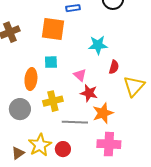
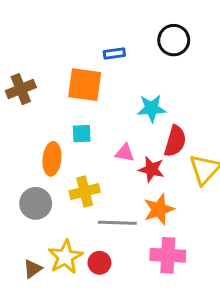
red semicircle: (114, 67) -> (175, 141), size x1.5
pink triangle: (80, 75) -> (125, 153), turned -32
red star: (89, 93) -> (151, 169), moved

